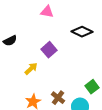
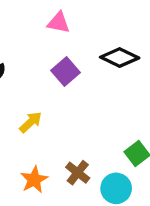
purple square: (49, 50) -> (66, 72), moved

